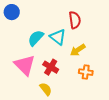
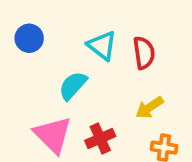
cyan triangle: (58, 37) -> (102, 46), moved
red cross: (51, 67) -> (100, 138), turned 35

